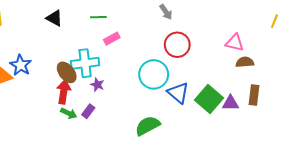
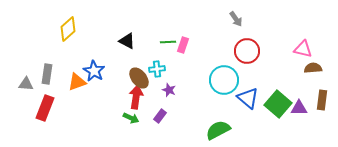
green line: (98, 17) -> (168, 42), moved
black triangle: (54, 18) -> (127, 41), moved
pink rectangle: (112, 39) -> (183, 45), turned -42
cyan cross: (85, 63) -> (157, 69), size x0.6
green arrow: (69, 113) -> (131, 118), moved

